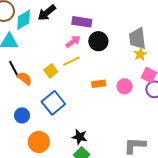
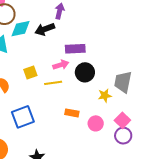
purple rectangle: (82, 22) -> (75, 49), turned -30
yellow star: (140, 54) -> (105, 95), moved
yellow square: (51, 71) -> (30, 72), moved

